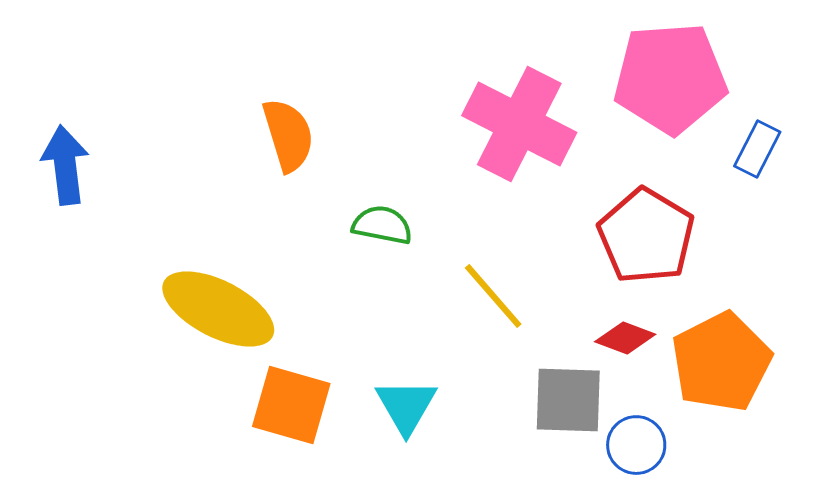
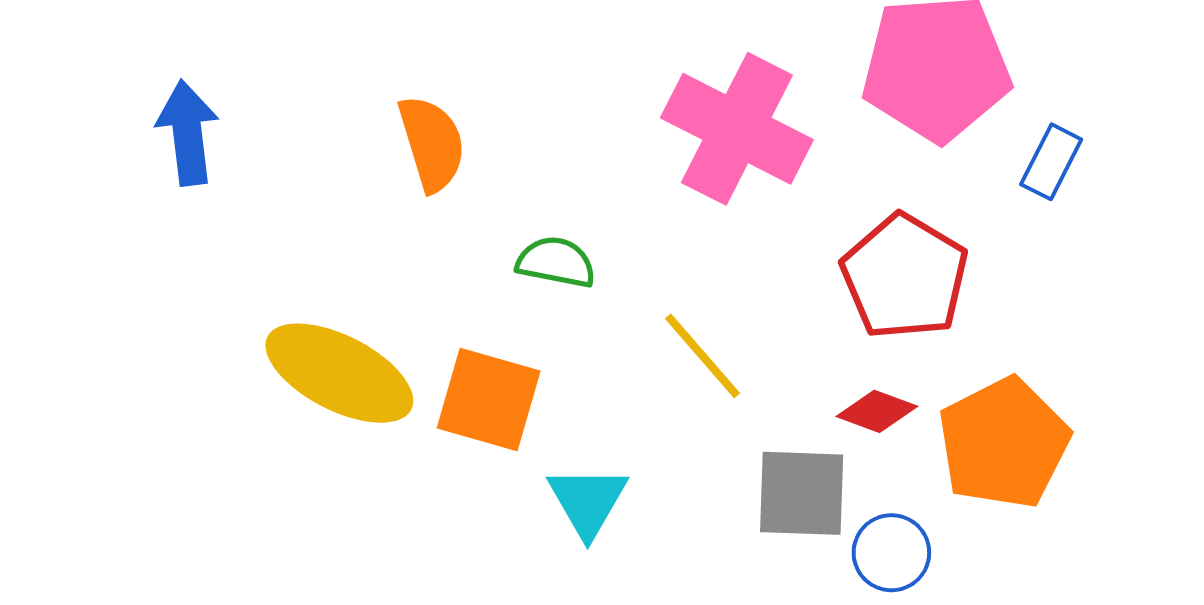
blue arrow: (65, 165) -> (188, 133), moved
orange square: (291, 405) -> (489, 400), moved

